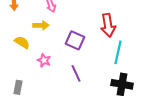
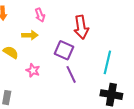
red arrow: (108, 25) -> (81, 27), moved
purple line: (76, 73) -> (71, 74), moved

